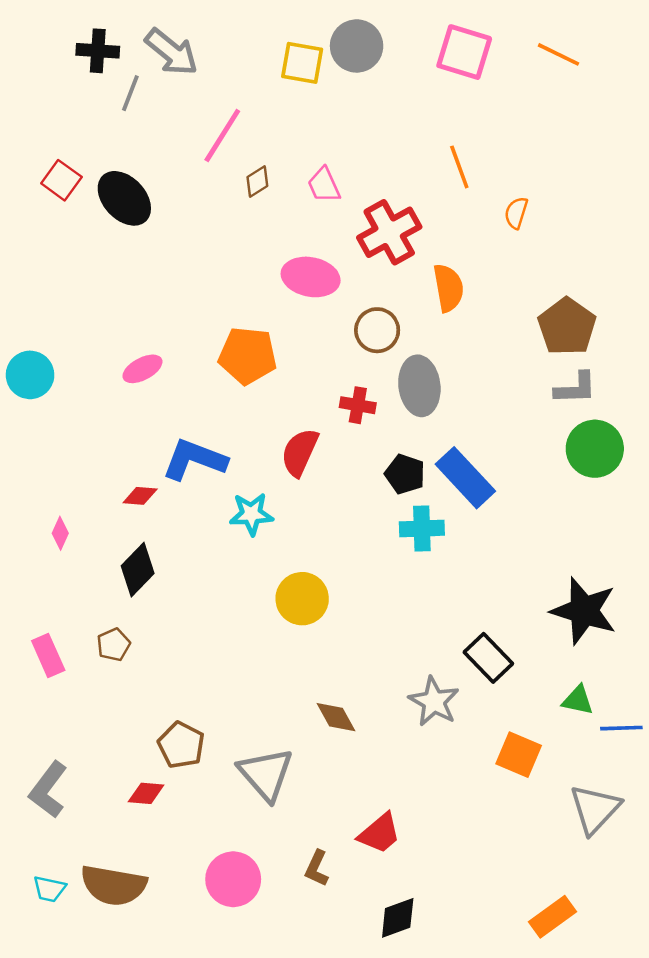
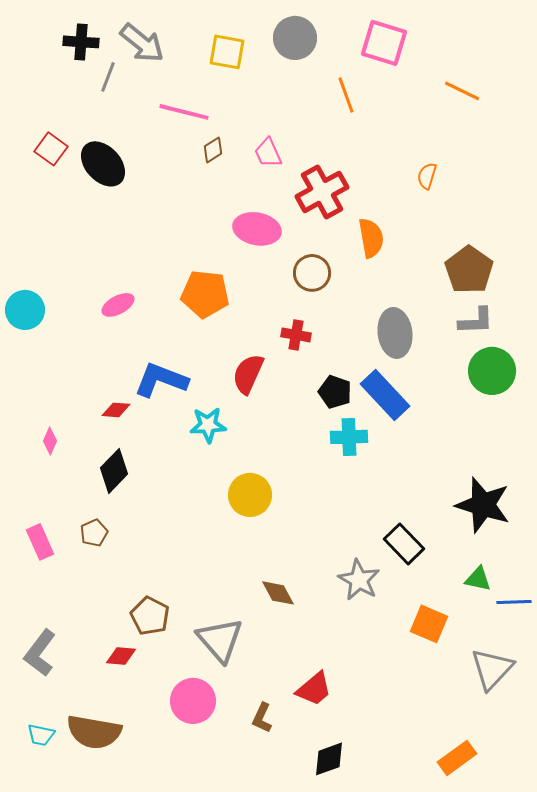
orange line: (559, 54) -> (462, 91), moved
yellow square: (302, 63) -> (227, 52), moved
pink line: (222, 135) -> (184, 112), turned 72
orange line: (459, 167) -> (346, 95), moved
gray ellipse: (419, 386) -> (395, 333), moved
pink circle: (233, 879) -> (193, 701), moved

